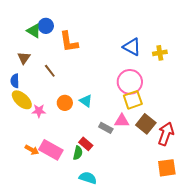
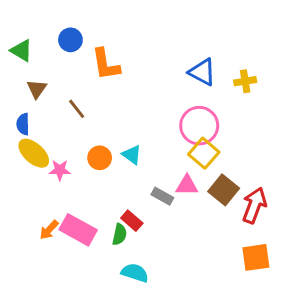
green triangle: (34, 31) -> (21, 51), moved
yellow square: (133, 100) -> (204, 153), turned -30
orange arrow: (32, 150) -> (49, 230), turned 104

